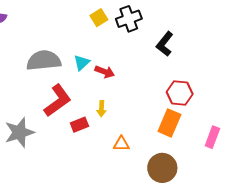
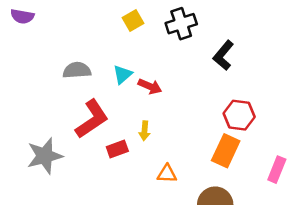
yellow square: (99, 18) -> (133, 21), moved
gray semicircle: (44, 60) -> (77, 70), size x0.7

